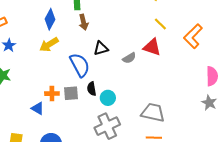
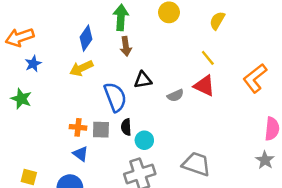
yellow line: (160, 24) -> (208, 58), moved
blue triangle: (38, 108) -> (81, 154), moved

